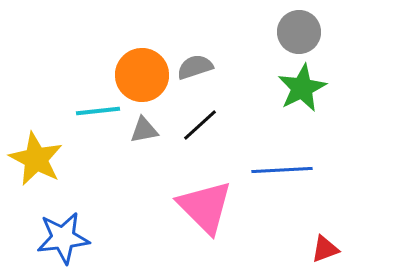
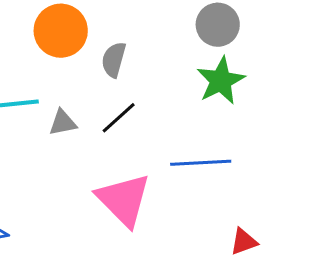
gray semicircle: (195, 67) -> (114, 60), turned -57
orange circle: (142, 75) -> (61, 31), moved

